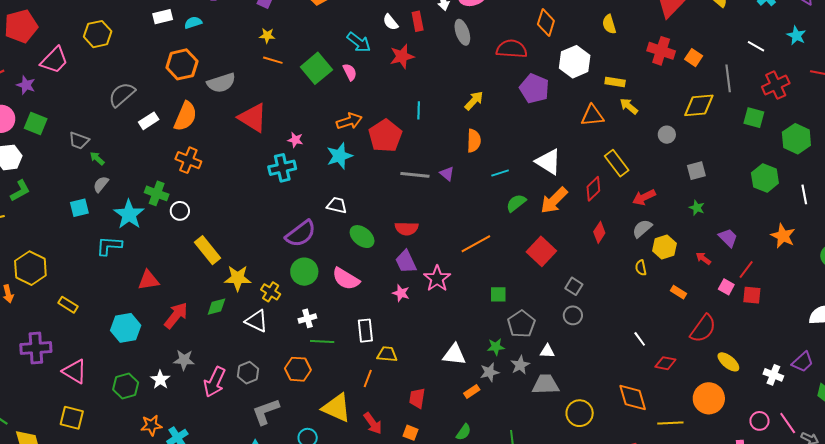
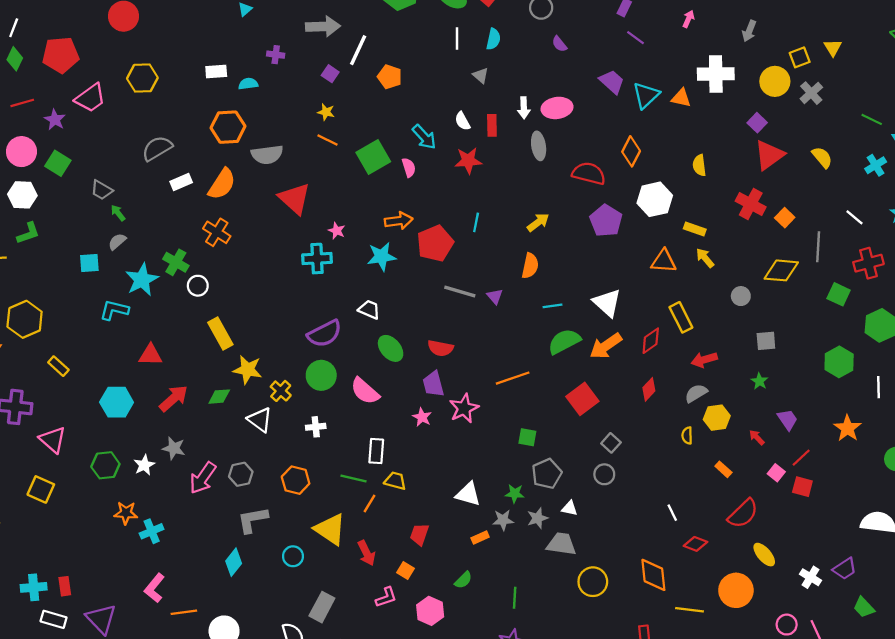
green semicircle: (516, 203) -> (564, 341), size x1.4
green line: (322, 342) -> (353, 479), moved

